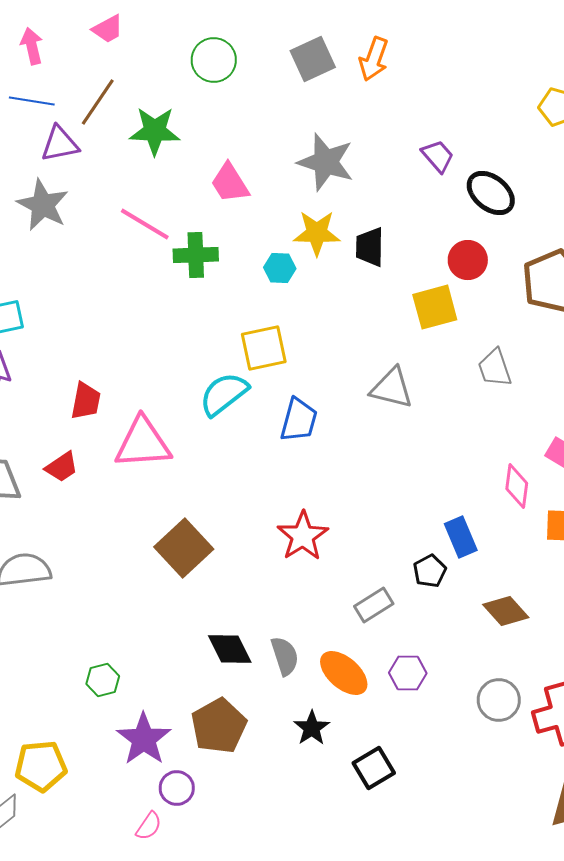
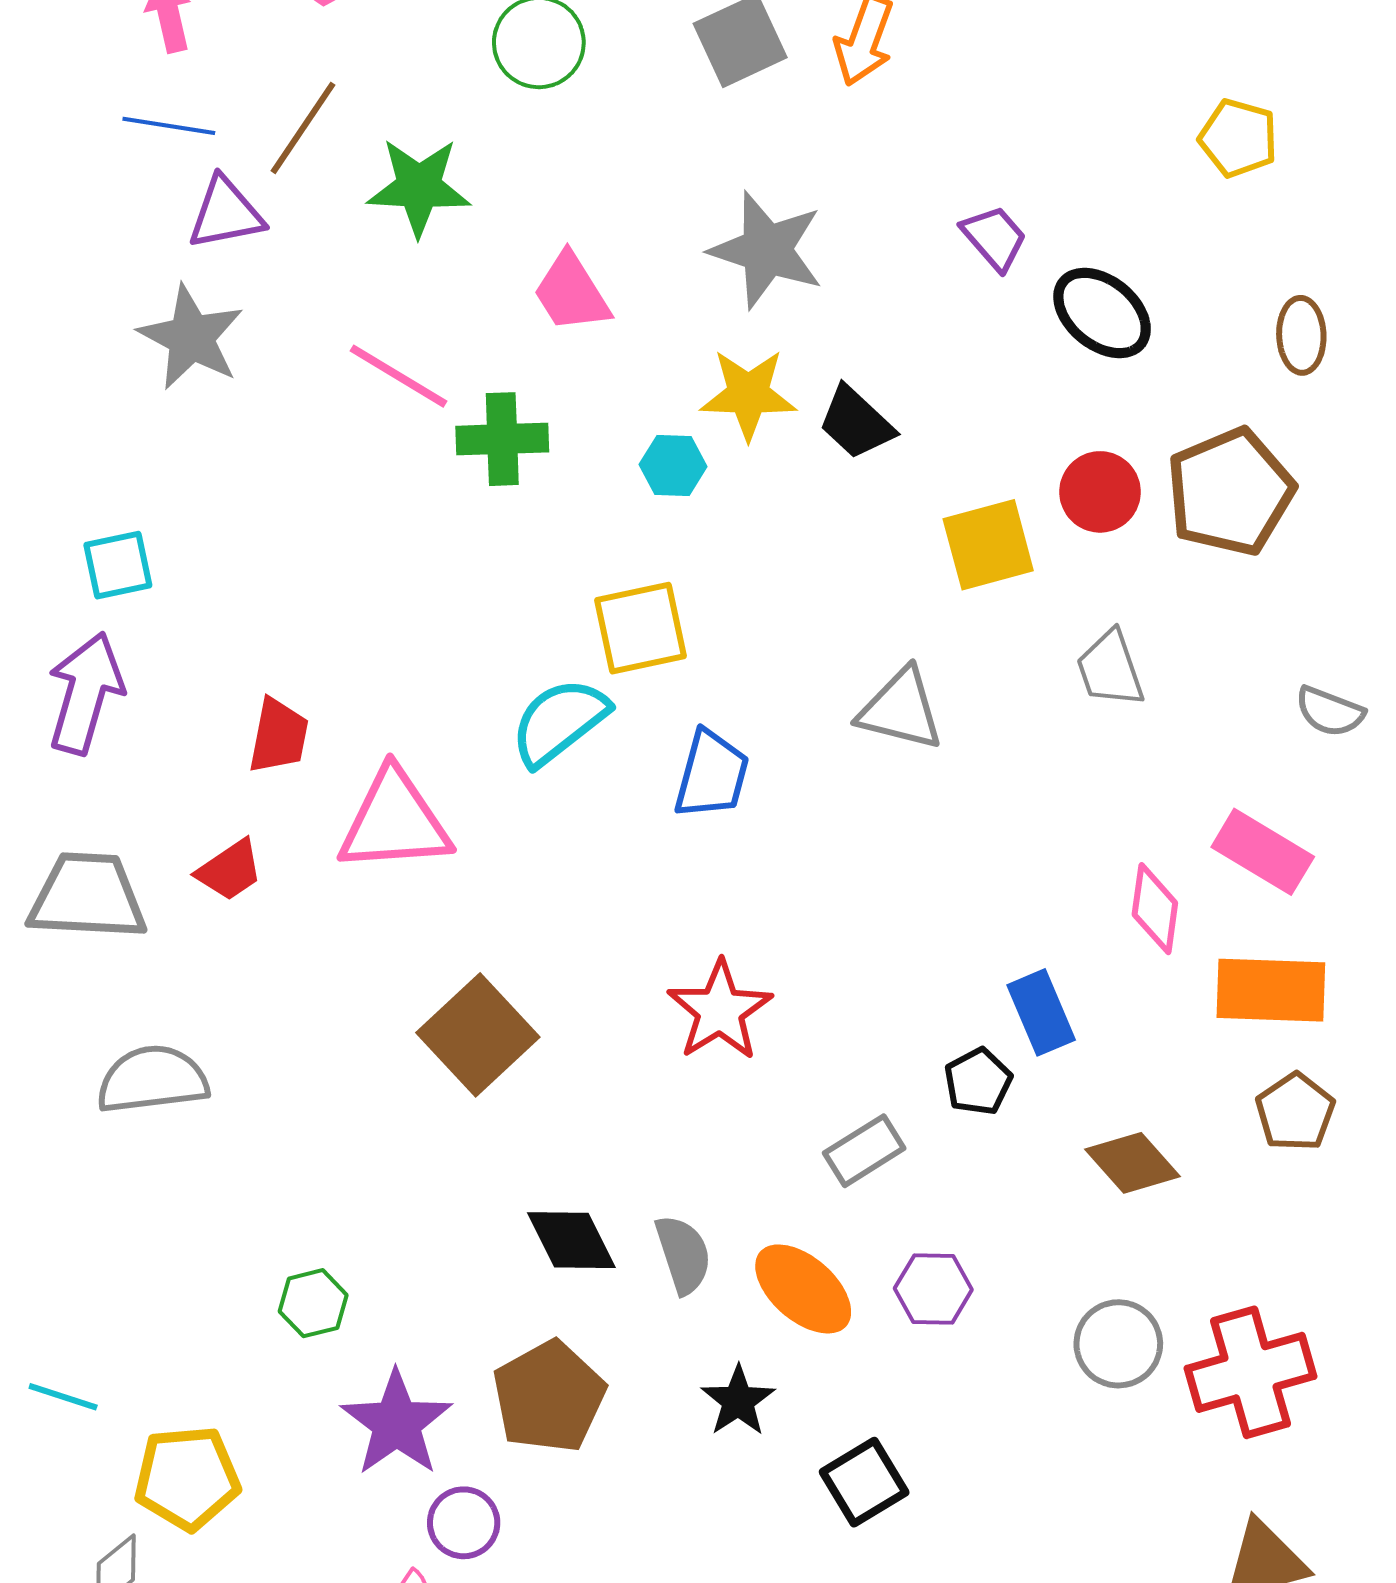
black trapezoid: (370, 247) -> (856, 423), turned -48
red circle: (468, 260) -> (1100, 492), moved

